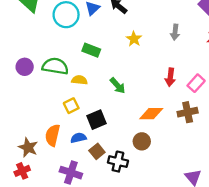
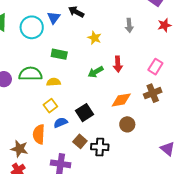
red arrow: (170, 77) -> (118, 64), moved
green arrow: (118, 86) -> (96, 72), moved, turned 112
black square: (96, 120) -> (85, 113), moved
blue semicircle: (78, 138) -> (61, 123), moved
brown circle: (142, 141) -> (127, 124), moved

